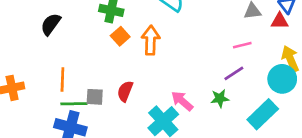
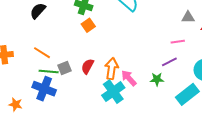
orange arrow: (151, 40) -> (112, 69), moved
orange line: (62, 80) -> (42, 53), turned -66
gray square: (95, 97) -> (65, 68), turned -32

